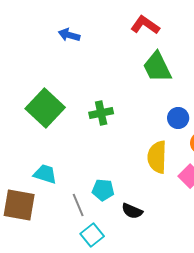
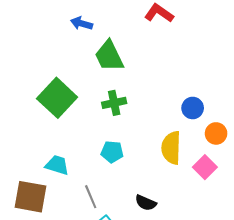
green trapezoid: (157, 67) -> (109, 56), moved
cyan pentagon: (103, 190) -> (112, 152), moved

